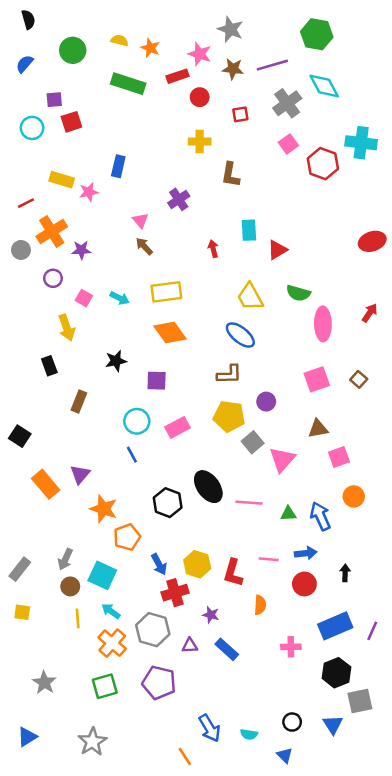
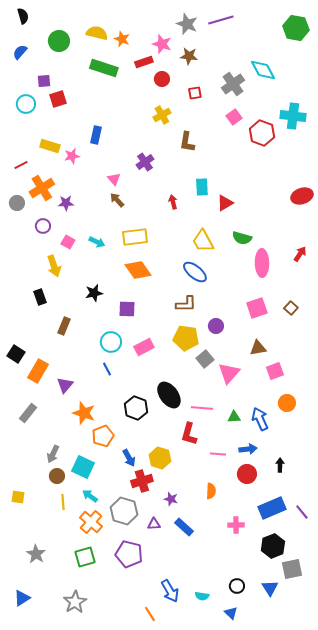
green hexagon: (317, 34) -> (296, 28), moved
yellow semicircle: (120, 40) -> (97, 33), size x1.5
purple line: (272, 65) -> (221, 20), moved
yellow cross: (200, 142) -> (162, 115), turned -30
orange rectangle: (46, 484) -> (38, 371), moved, turned 70
gray rectangle: (20, 569) -> (28, 413), moved
red L-shape: (233, 573) -> (189, 434), moved
purple line: (372, 631) -> (302, 512), turned -63

